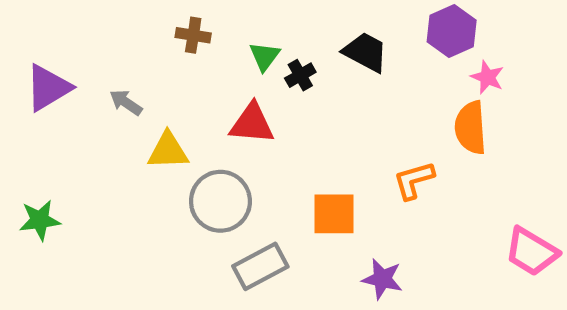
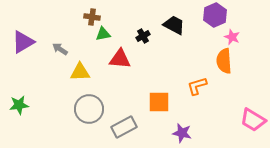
green triangle: (265, 56) -> (103, 34), moved, turned 42
gray circle: (220, 201) -> (89, 109), moved

